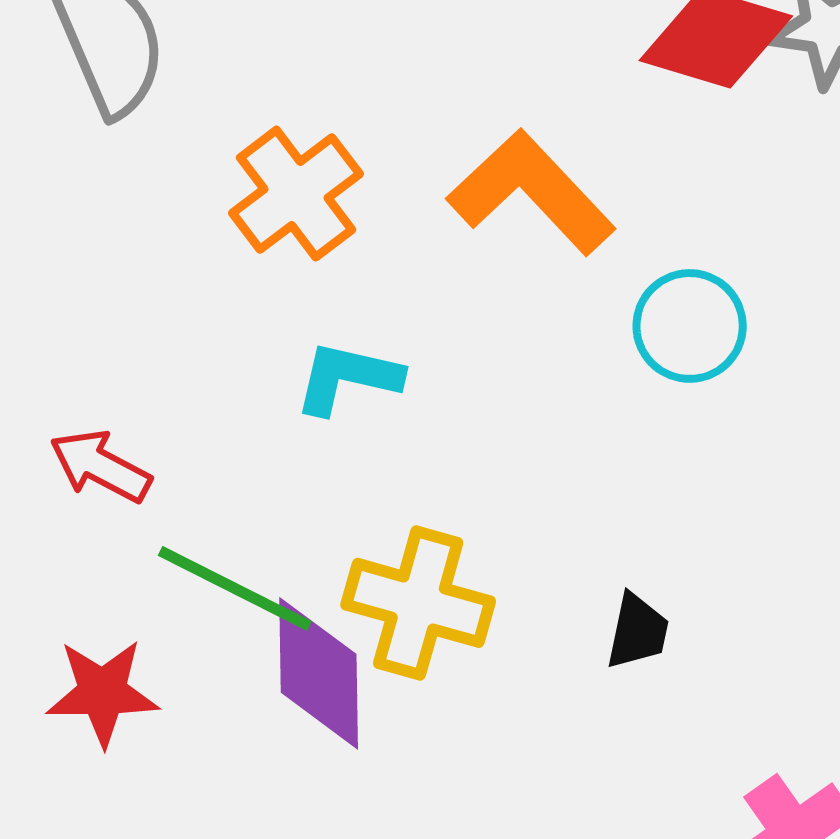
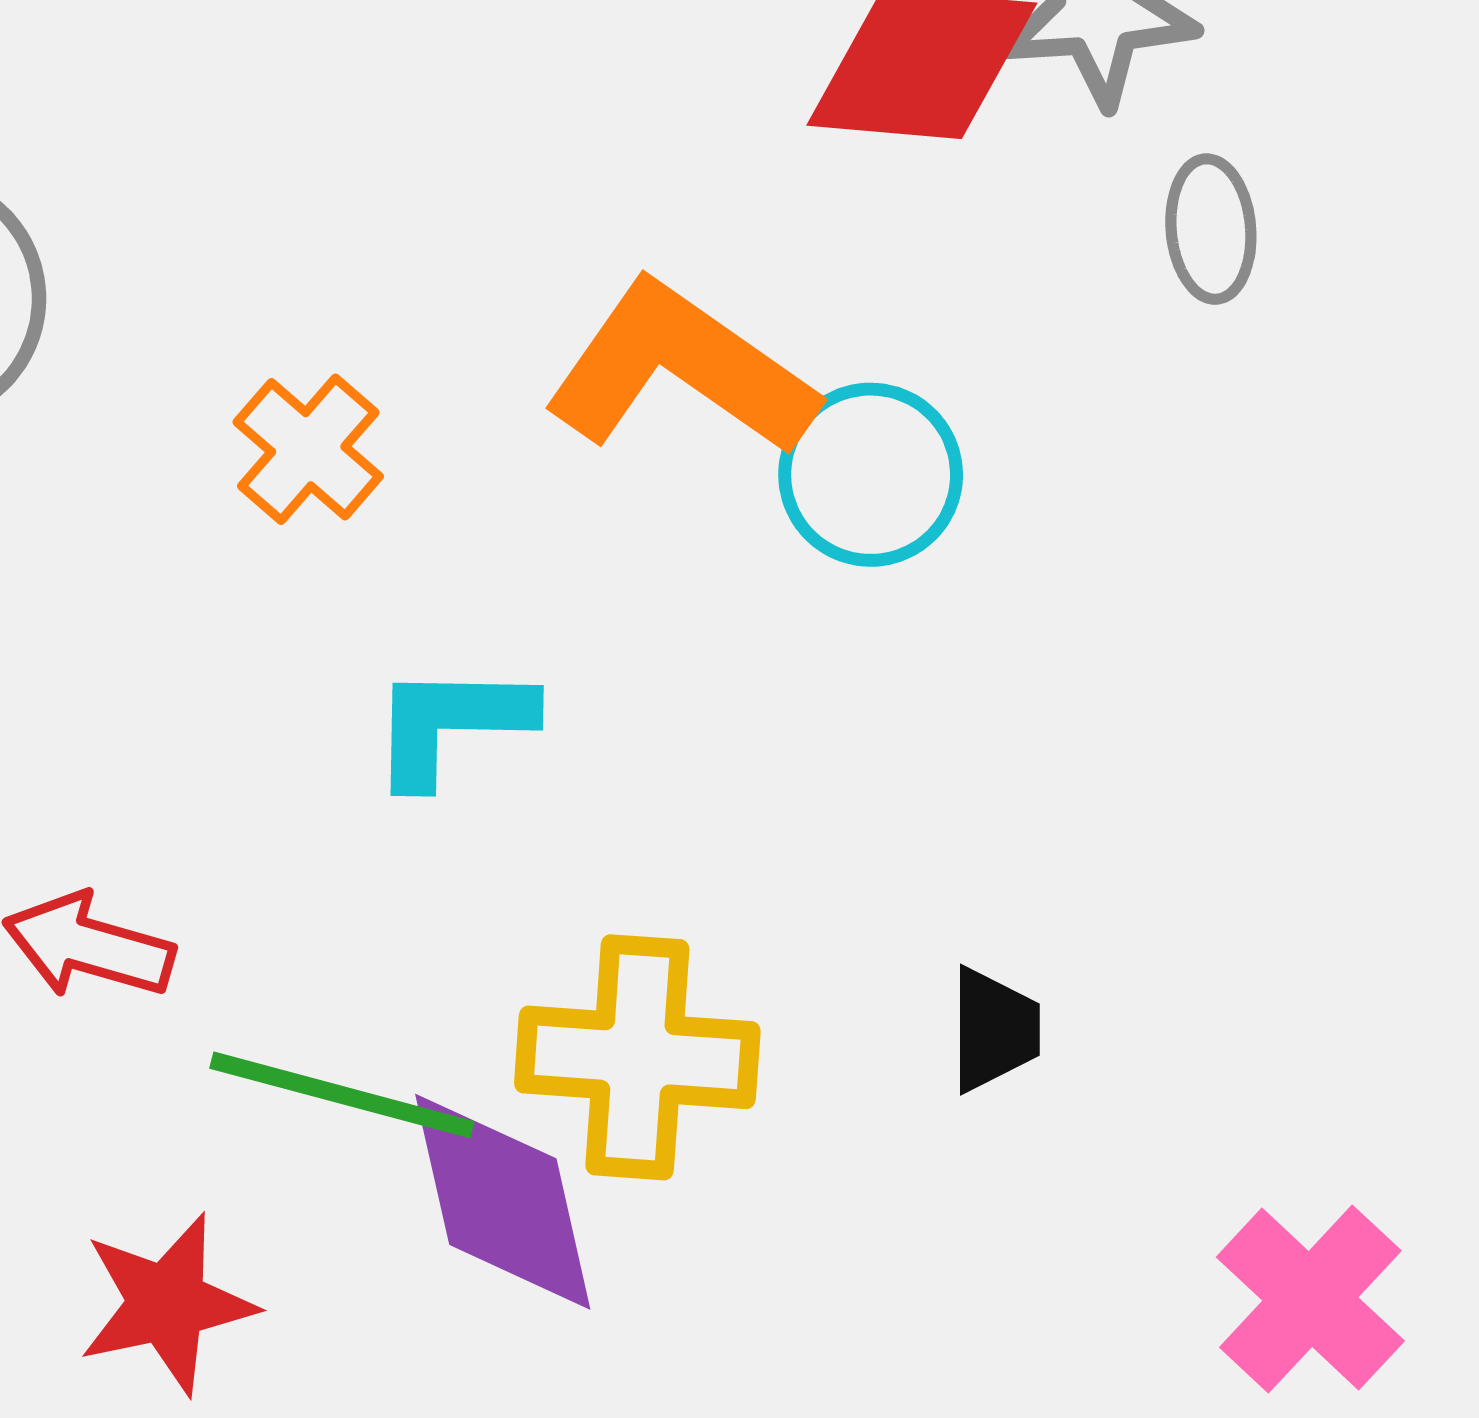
orange cross: (296, 194) -> (308, 449), size x0.7
cyan circle: (690, 326) -> (871, 475), moved

